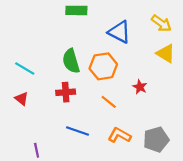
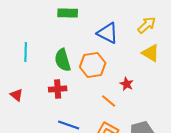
yellow arrow: (161, 23) -> (147, 25), turned -78
cyan line: (25, 69) -> (26, 52), moved, turned 60
orange line: (109, 102) -> (109, 101), moved

